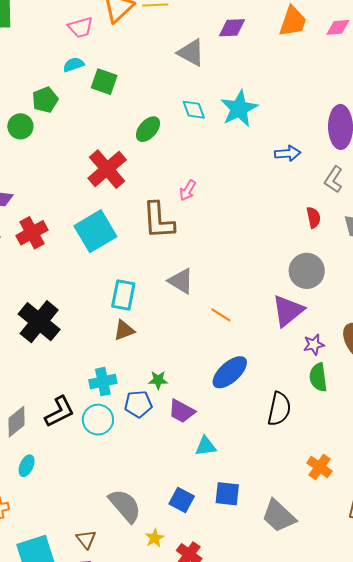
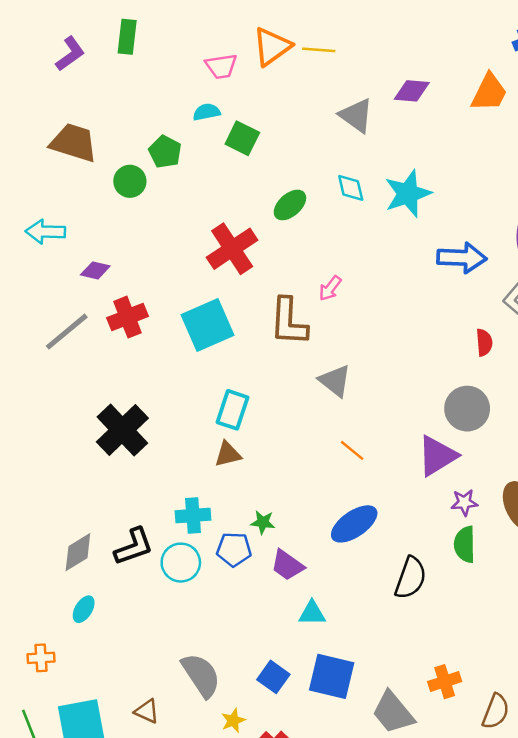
green pentagon: (45, 100) -> (165, 152), turned -30
blue arrow: (288, 153) -> (462, 258), size x1.5
gray triangle: (181, 281) -> (335, 381), moved
orange cross: (319, 467) -> (445, 682), moved, turned 30
blue square: (227, 494) -> (332, 676), size x1.4
brown triangle: (86, 539) -> (147, 711), turned -35

